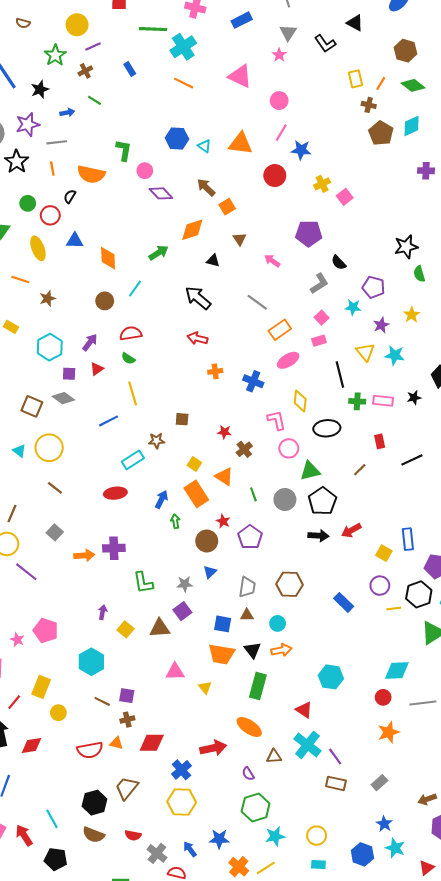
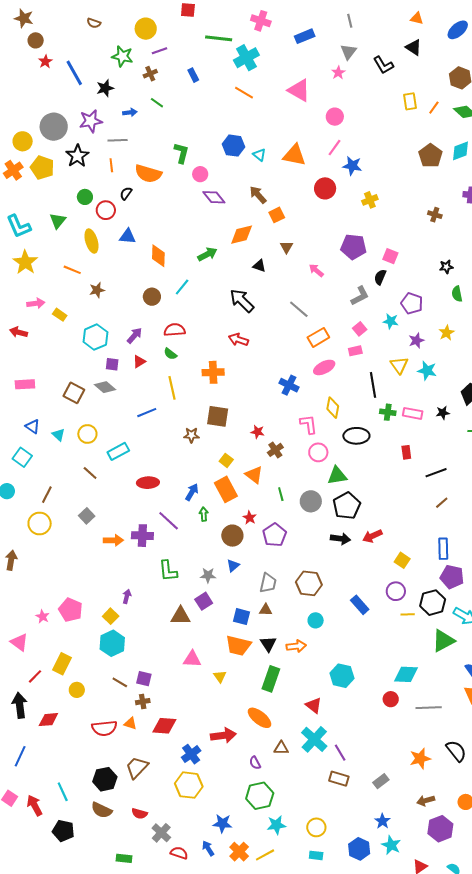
green star: (55, 55) -> (122, 56), turned -30
brown cross: (369, 105) -> (435, 215), moved
pink square: (345, 197) -> (390, 256), moved, turned -35
black star: (406, 247) -> (446, 267), size x0.6
black semicircle: (339, 263) -> (380, 277), turned 63
orange cross: (215, 371) -> (213, 372), moved, size x1.5
brown square: (182, 419) -> (218, 416), size x1.6
yellow circle: (49, 448) -> (87, 434), size x0.7
cyan rectangle: (133, 460) -> (118, 451), moved
brown line: (360, 470) -> (442, 503), moved
blue rectangle: (408, 539) -> (443, 549), moved
purple line: (26, 572) -> (169, 521), moved
cyan circle: (278, 623) -> (316, 620), moved
yellow square: (125, 629) -> (111, 616), moved
orange star: (389, 732) -> (420, 758), moved
blue arrow: (190, 849) -> (208, 848), moved

